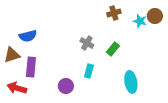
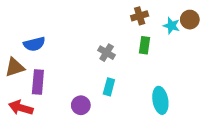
green rectangle: (113, 49) -> (144, 45), moved, turned -32

